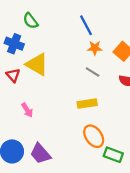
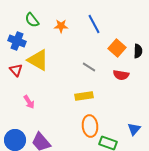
blue line: (86, 25) -> (94, 24), moved
orange star: (95, 48) -> (61, 26), moved
orange ellipse: (94, 136) -> (90, 126), turned 30

